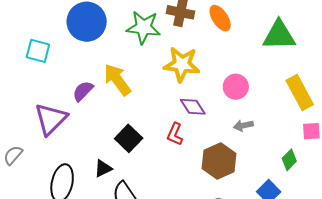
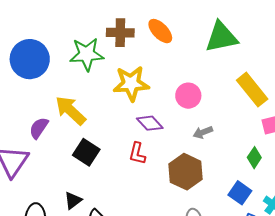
black square: (129, 138) -> (86, 152), moved

